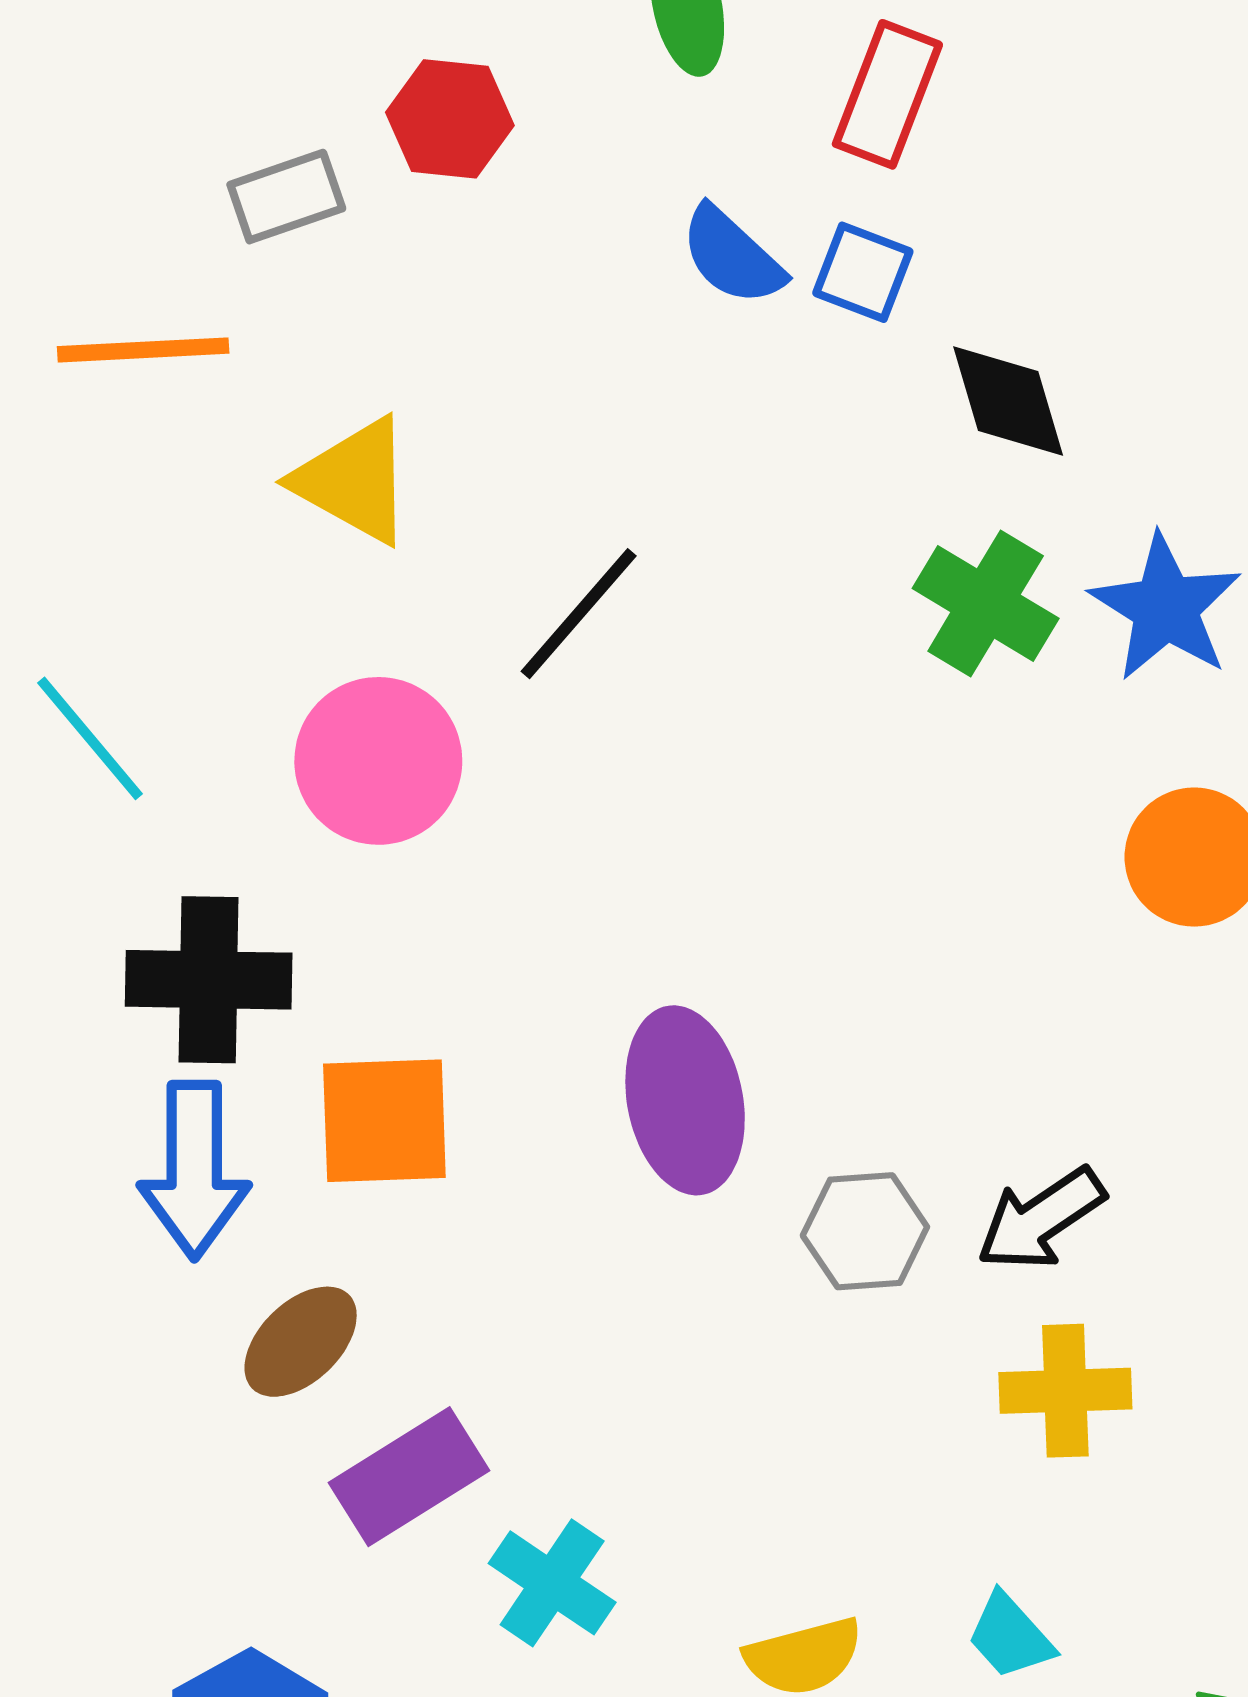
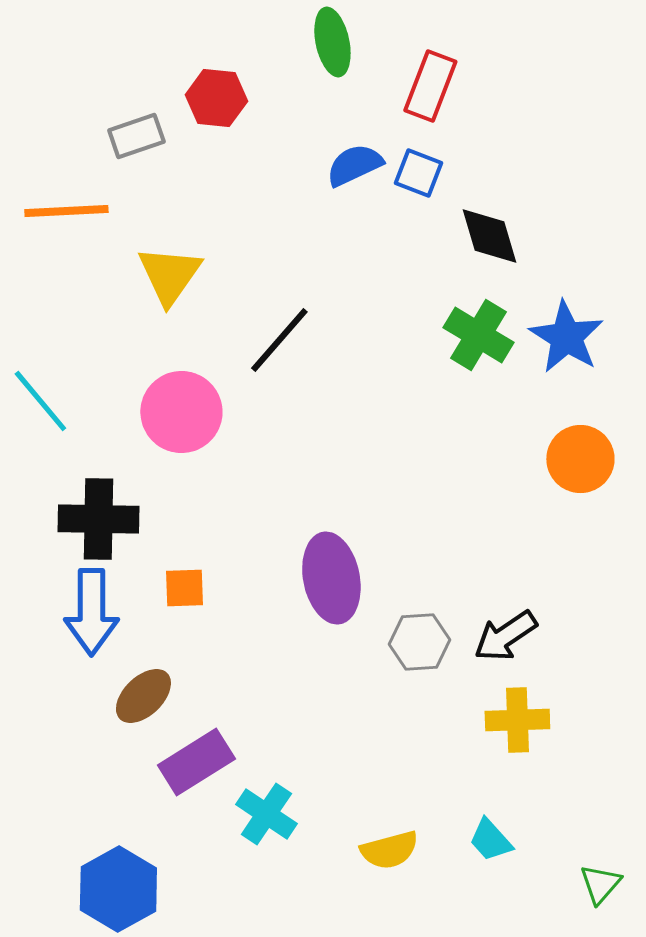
blue semicircle: (732, 256) -> (354, 165), turned 112
yellow triangle: (354, 481) -> (169, 275), turned 36
orange square: (384, 1121) -> (184, 588), size x0.6

